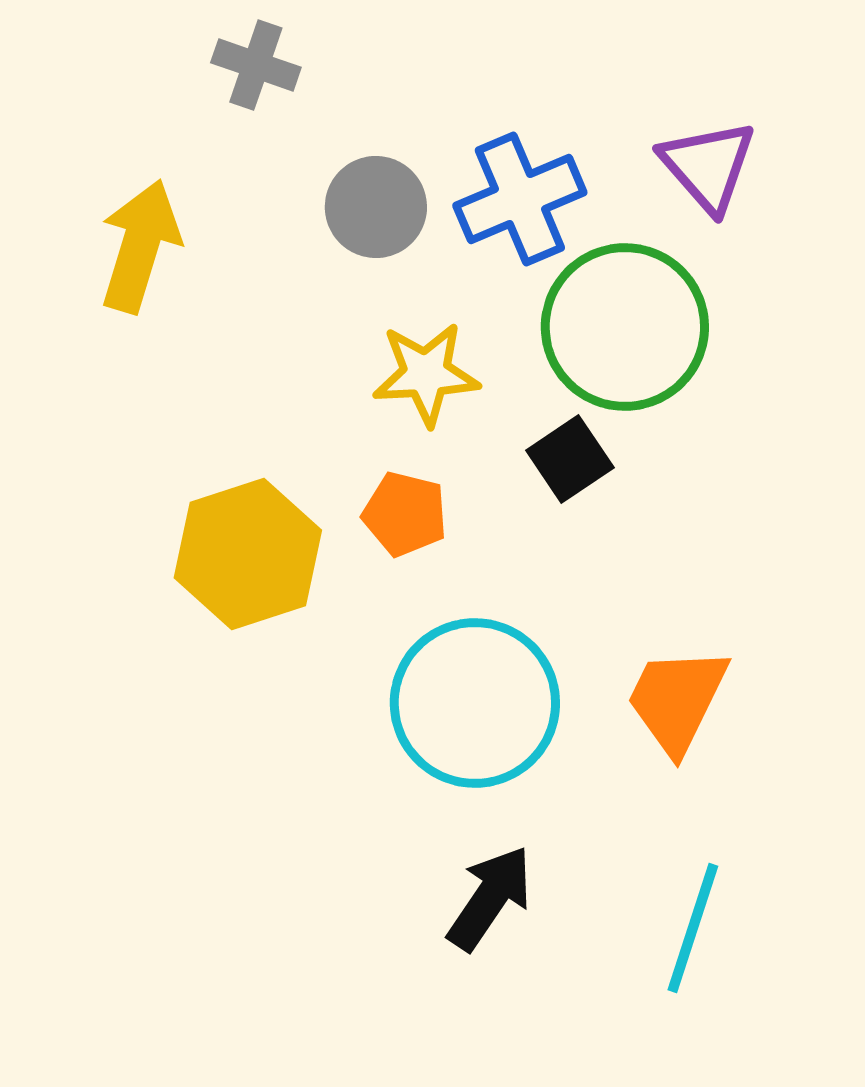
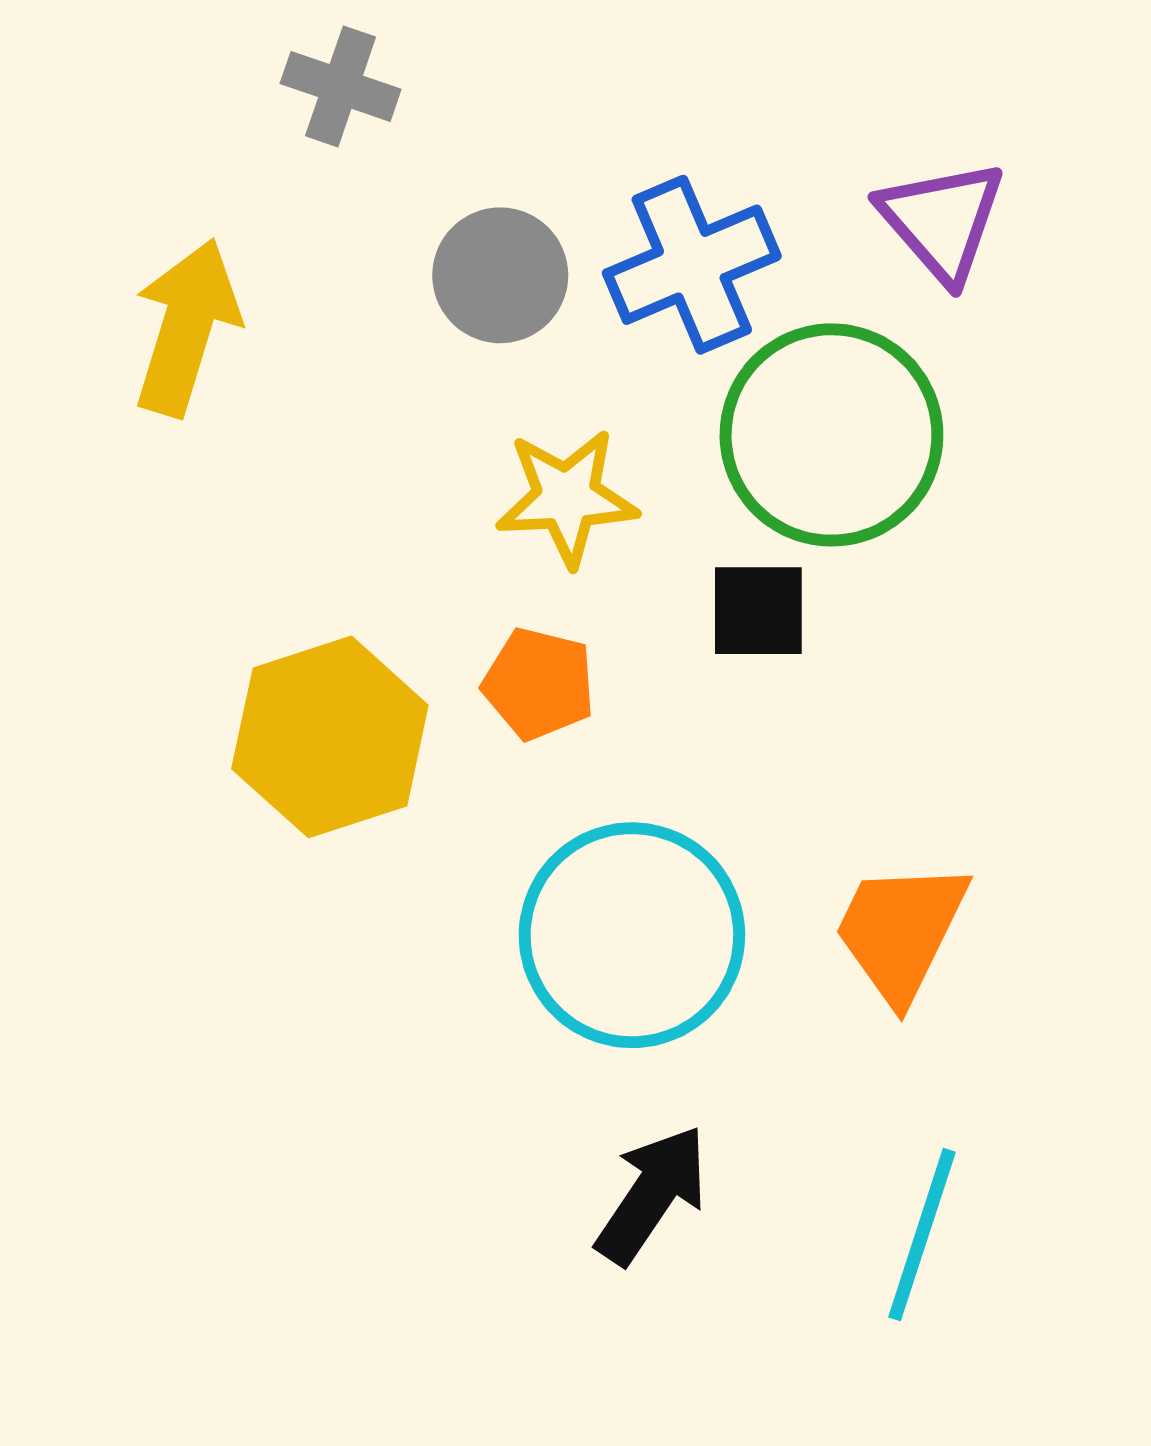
black square: (570, 459) -> (758, 611), turned 34

